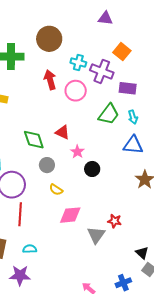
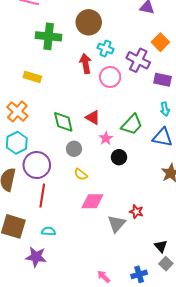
cyan cross: (78, 63) -> (106, 48), moved
green trapezoid: (109, 114) -> (132, 125), moved

